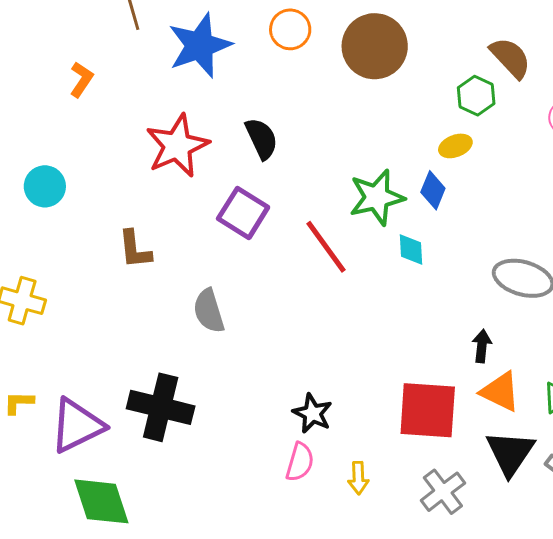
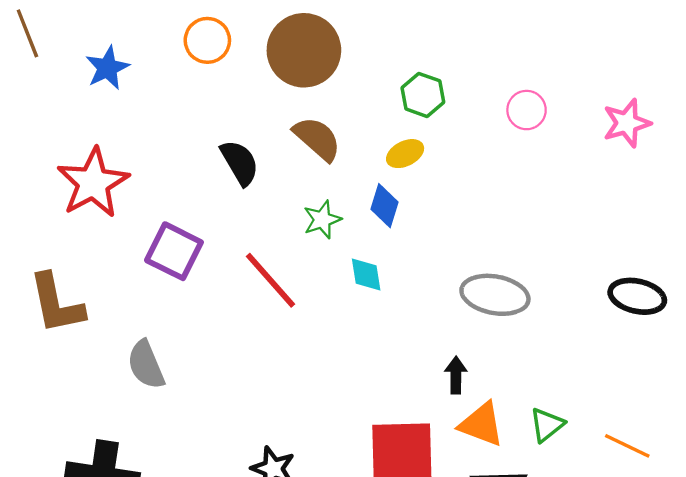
blue star: (200, 45) -> (107, 68), size x0.6
brown semicircle: (510, 58) -> (317, 139), moved
black semicircle: (262, 139) -> (240, 163), moved
green star: (377, 197) -> (322, 220), size x0.6
brown L-shape: (135, 249) -> (56, 304), size x1.4

